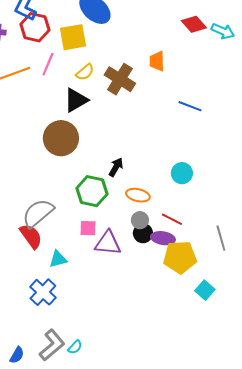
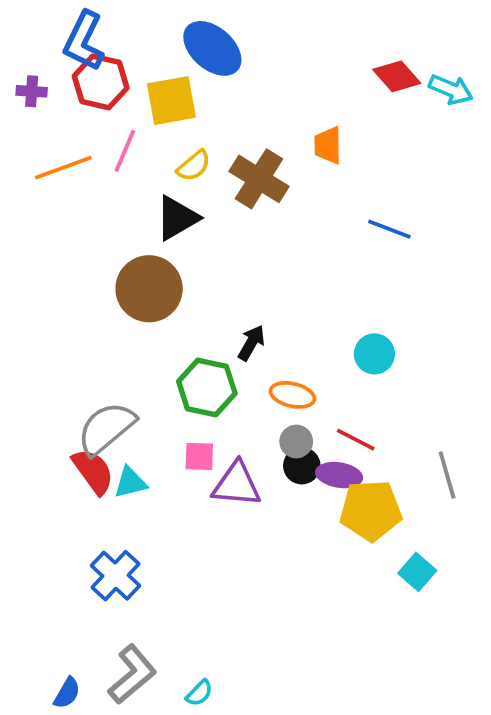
cyan triangle: (58, 259) -> (130, 482), moved
cyan semicircle: (75, 347) -> (199, 693), moved

